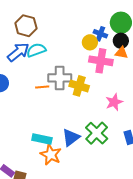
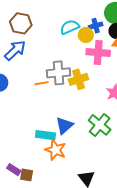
blue cross: (100, 34) -> (96, 26), turned -32
cyan semicircle: (36, 50) -> (70, 27), moved
yellow cross: (79, 86) -> (78, 79), turned -30
blue triangle: (71, 137) -> (64, 126), moved

